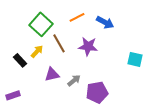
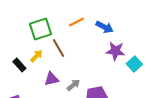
green square: (41, 24) -> (40, 29), turned 30
purple star: (88, 46) -> (115, 51), moved
cyan square: (135, 59) -> (134, 64), turned 35

